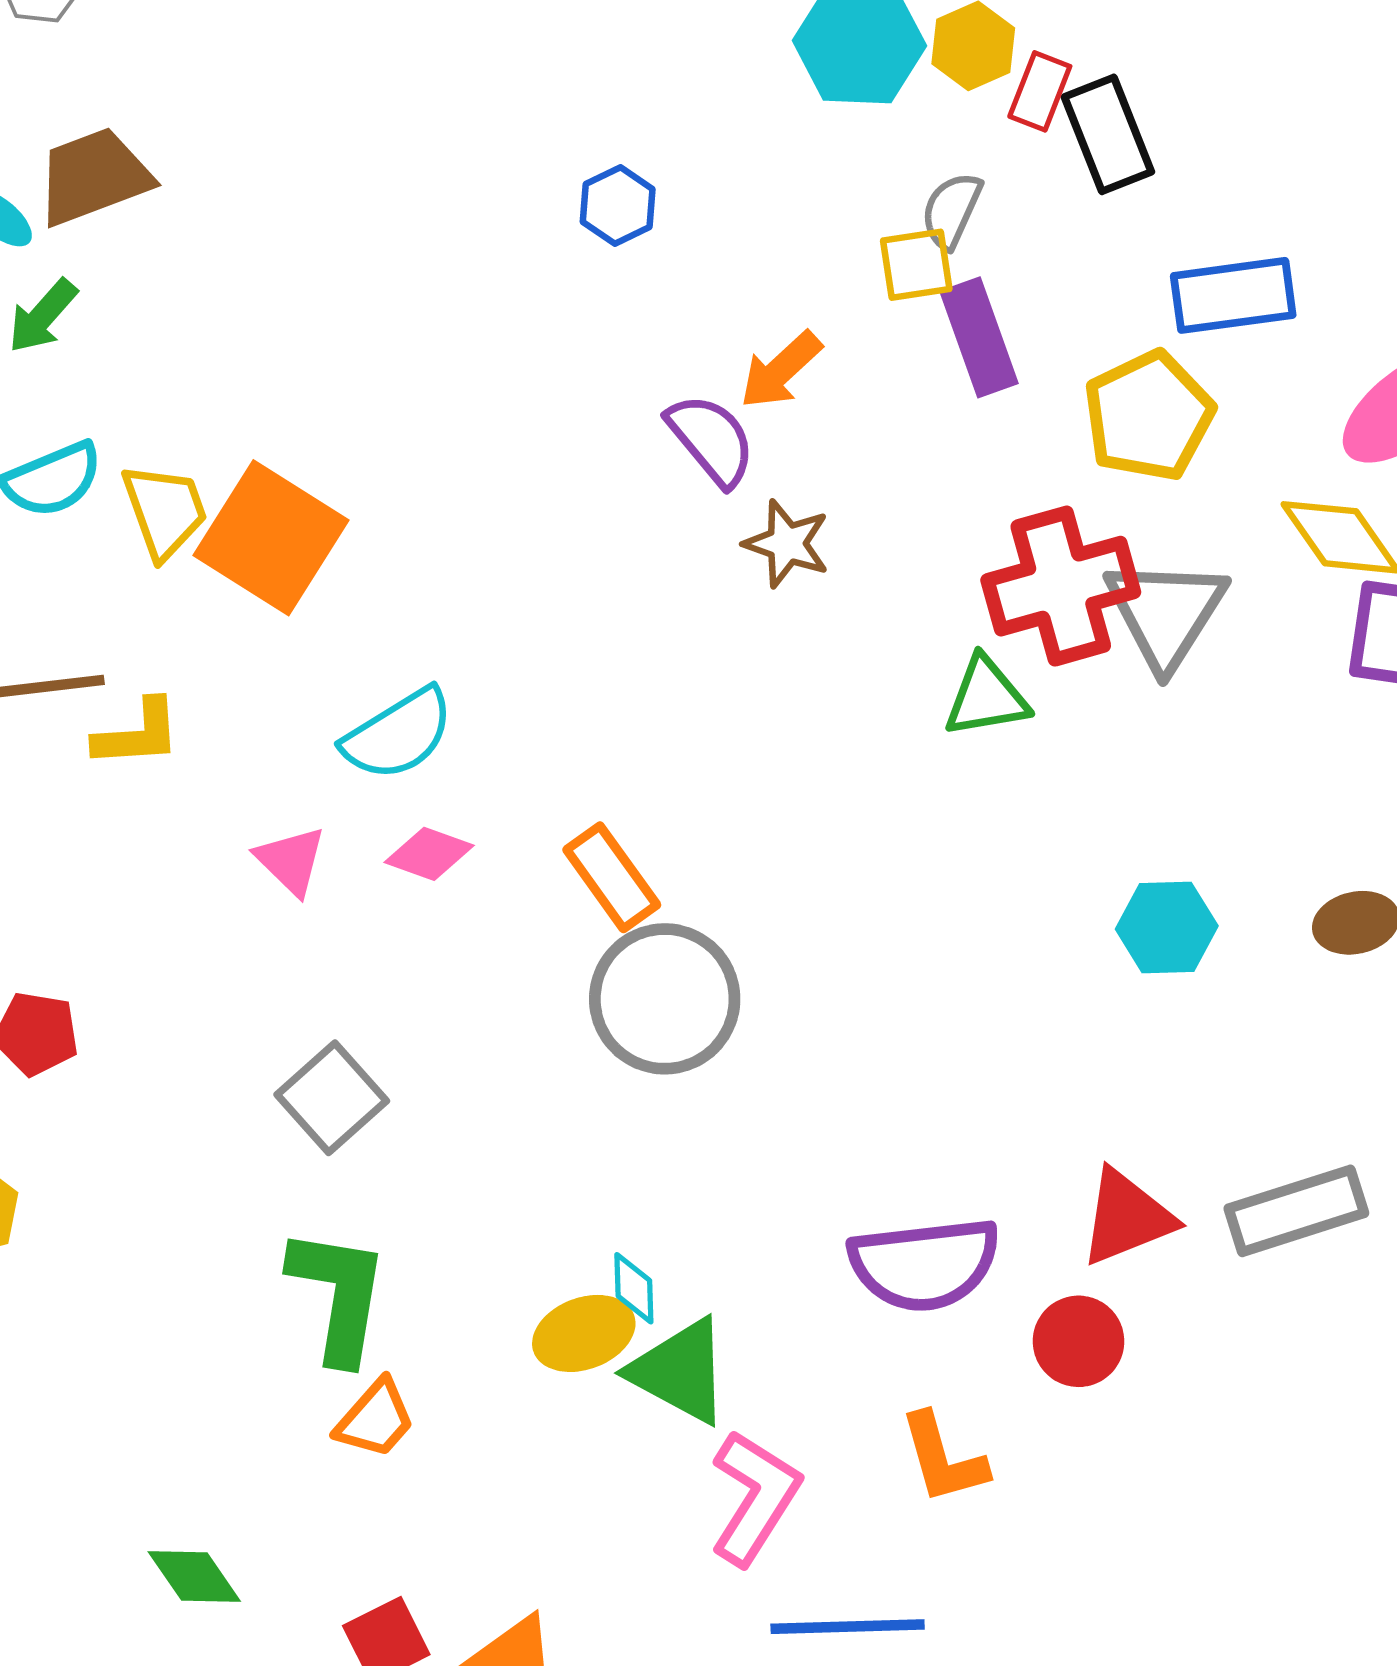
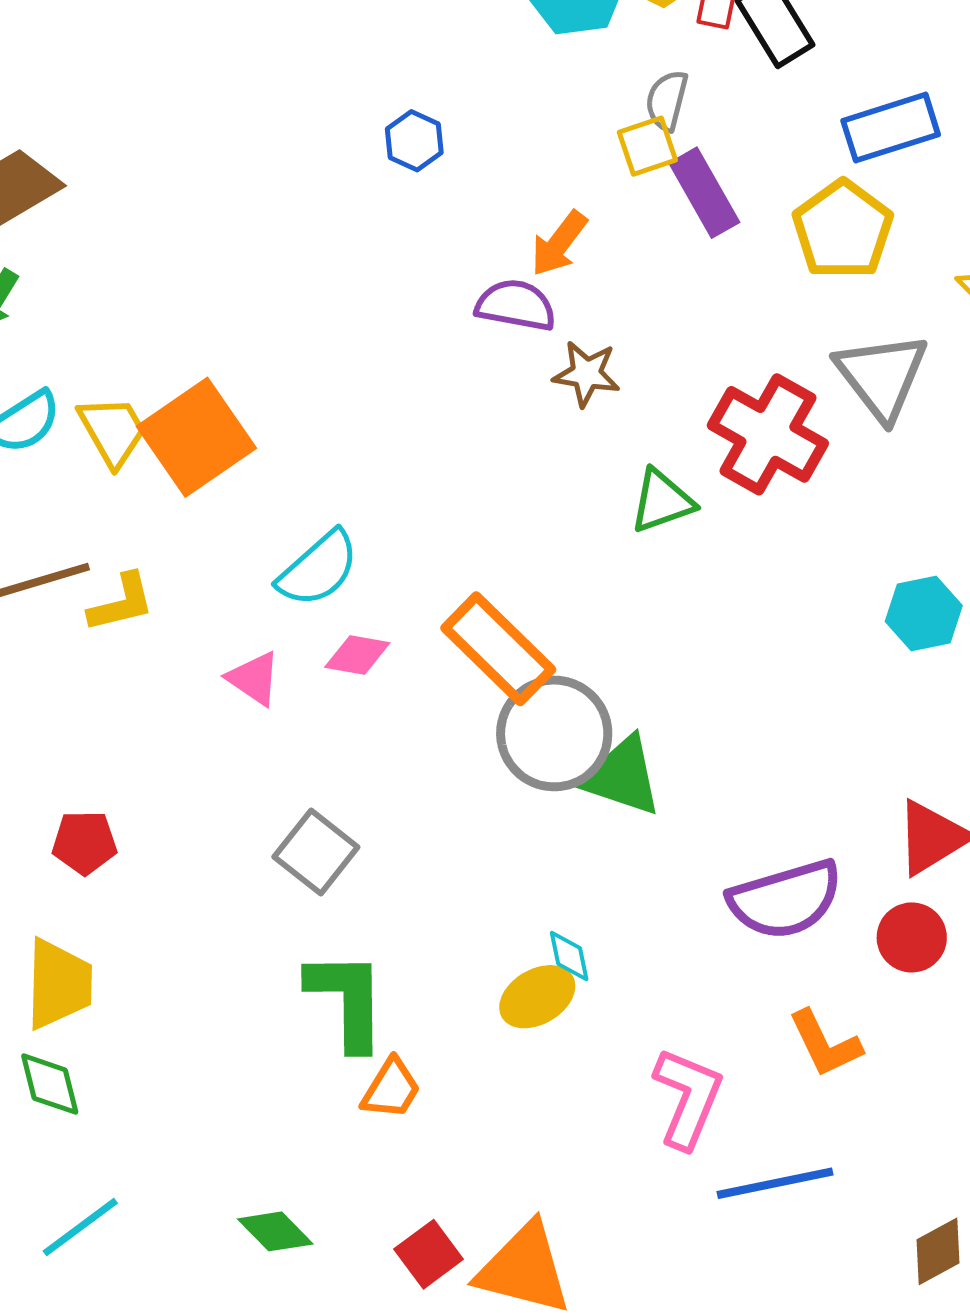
purple semicircle: (711, 440) -> (516, 305), turned -30
orange square: (271, 538) -> (196, 437), turned 33
red cross: (1061, 586) -> (768, 434), moved, turned -35
green triangle: (986, 697) -> (662, 501), moved
orange rectangle: (612, 877) -> (498, 649), size x1.4
green triangle: (680, 1371) -> (622, 776), moved

